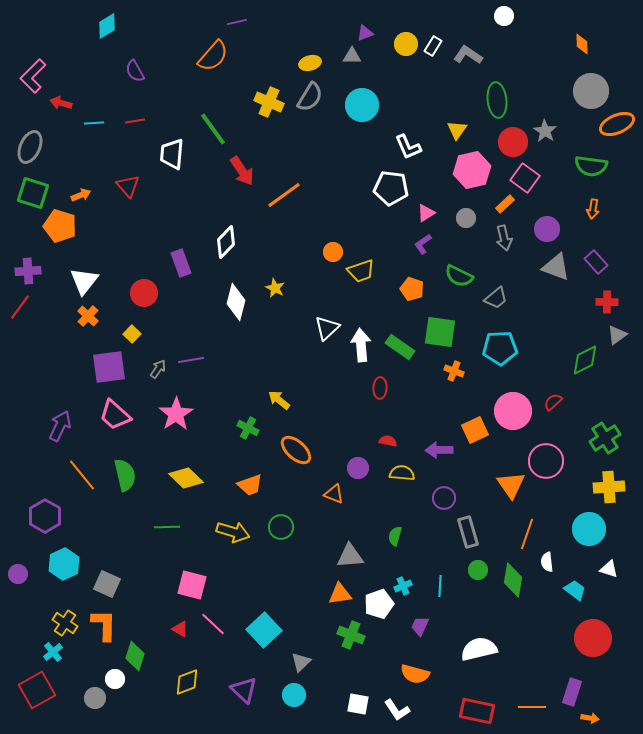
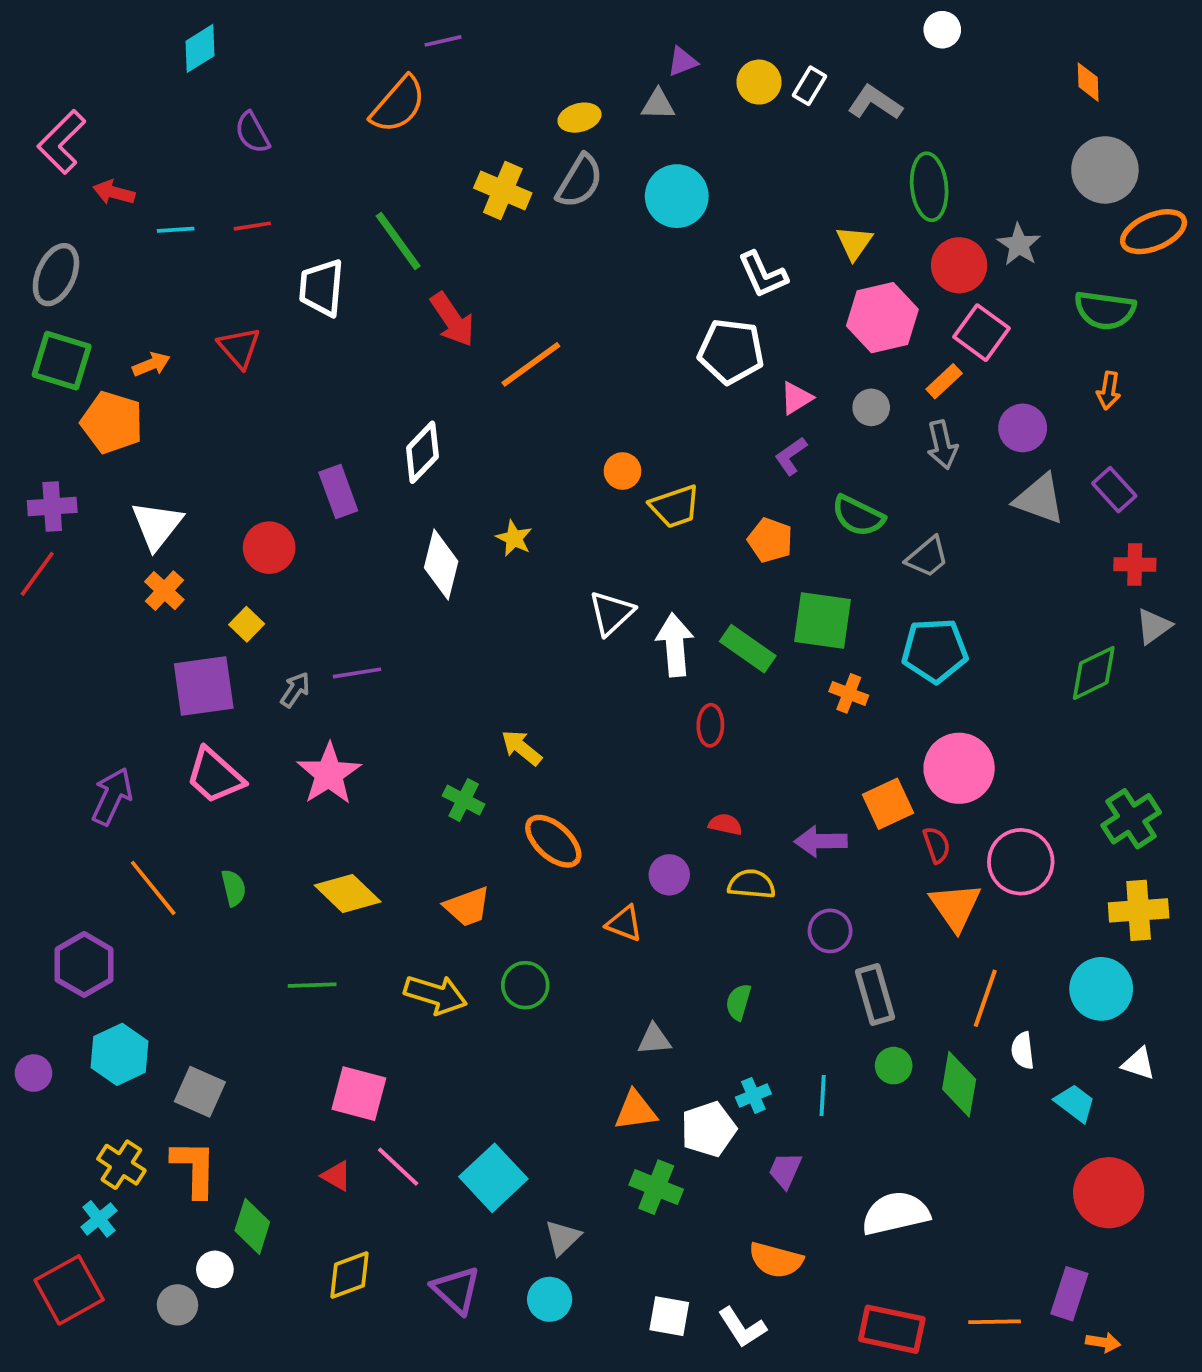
red semicircle: (553, 402) -> (937, 845), moved, turned 114
green semicircle: (125, 475) -> (234, 888), size x0.6
gray triangle: (350, 556) -> (654, 1039), size x0.7

